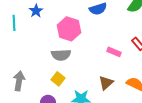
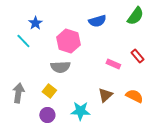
cyan line: (14, 23) -> (23, 41), moved, turned -42
yellow square: (58, 79) -> (49, 91), moved

